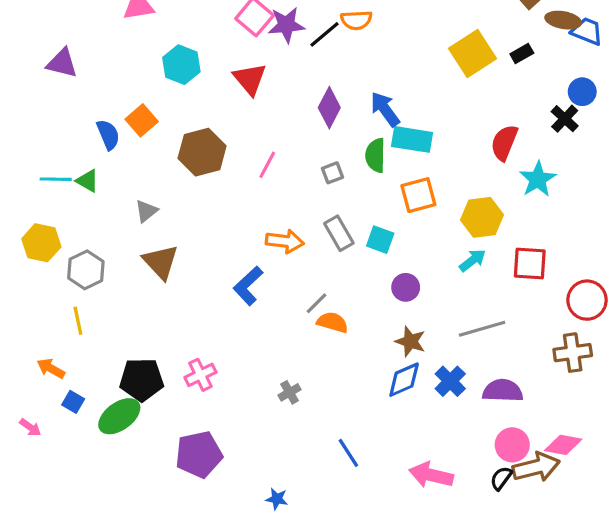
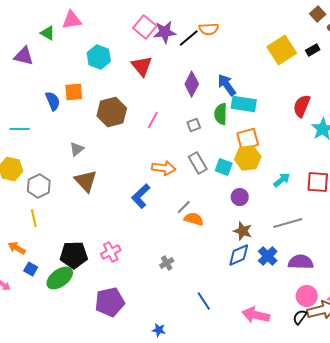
orange square: (142, 120) -> (74, 92), turned 36
green triangle: (87, 181) -> (48, 33), moved
yellow hexagon: (482, 217) -> (248, 158), moved

